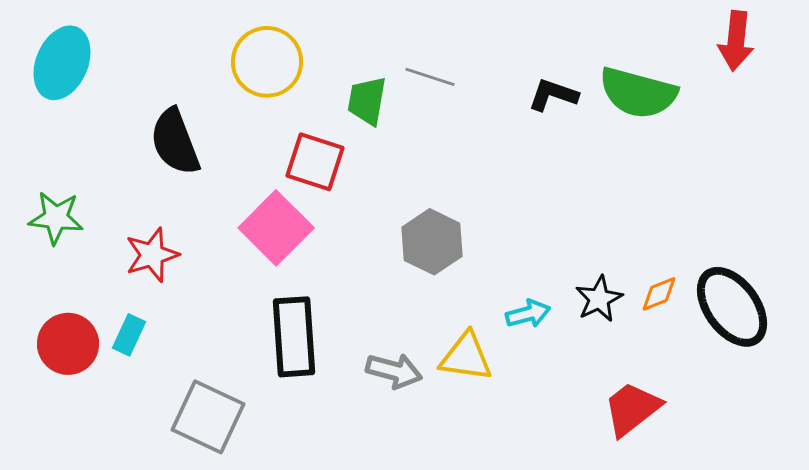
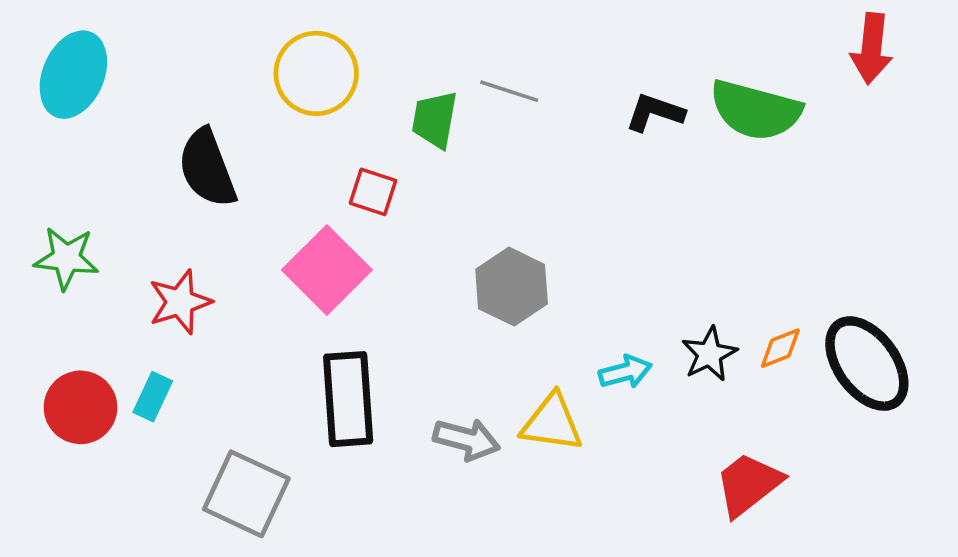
red square: (315, 162) -> (373, 192), size x0.7

